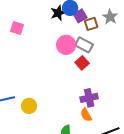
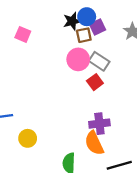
brown square: (91, 24) -> (84, 35), moved
yellow circle: (29, 106) -> (28, 138), moved
orange semicircle: (86, 115) -> (94, 143), size x1.5

